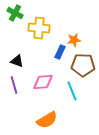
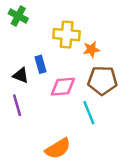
yellow cross: (39, 28) -> (67, 35), moved
blue rectangle: (60, 52) -> (41, 64), moved, turned -40
pink diamond: (43, 82) -> (63, 87), moved

